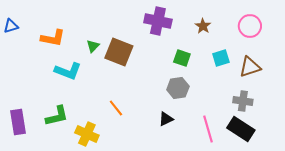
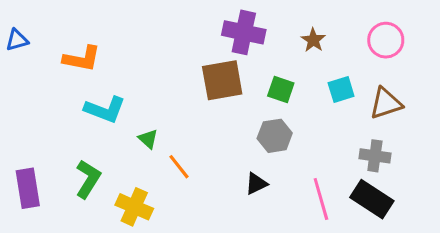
green triangle: (93, 46) -> (148, 139), moved, turned -32
brown square: (119, 52) -> (222, 80), moved, turned -32
green L-shape: (57, 116) -> (88, 179), turned -45

